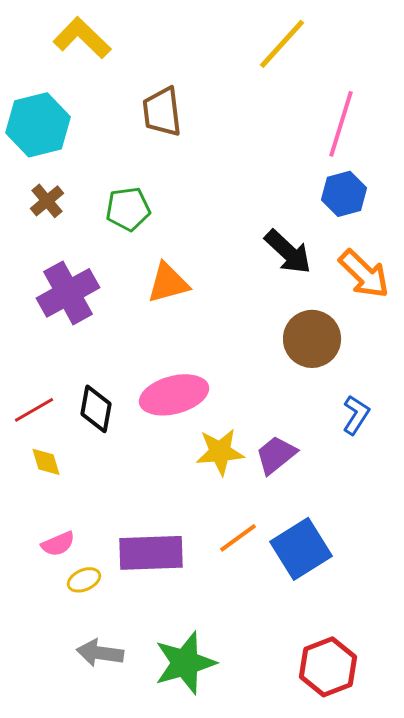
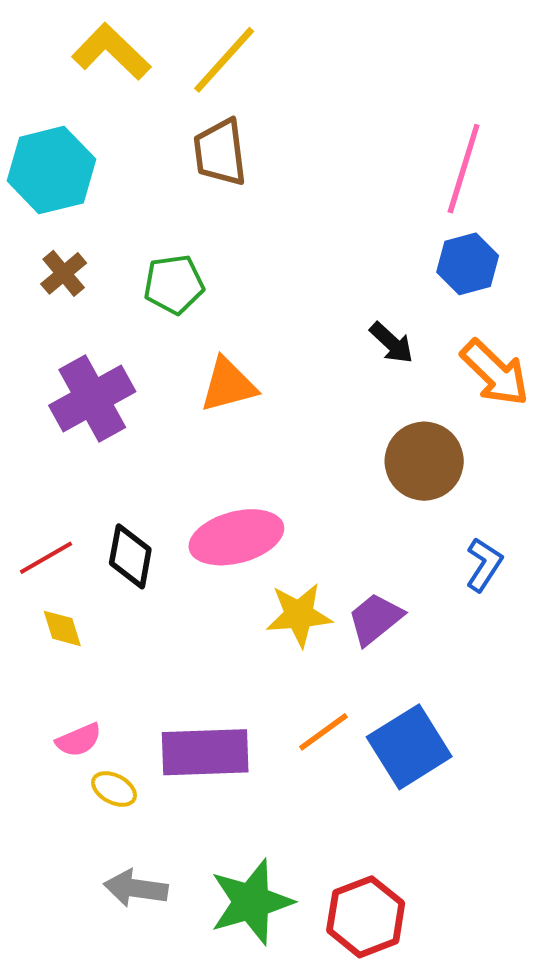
yellow line: (282, 44) -> (224, 60), moved
black arrow: (288, 252) -> (391, 343), size x0.7
yellow ellipse: (84, 580) -> (114, 789), turned 52
red hexagon: (328, 667) -> (366, 917), moved

